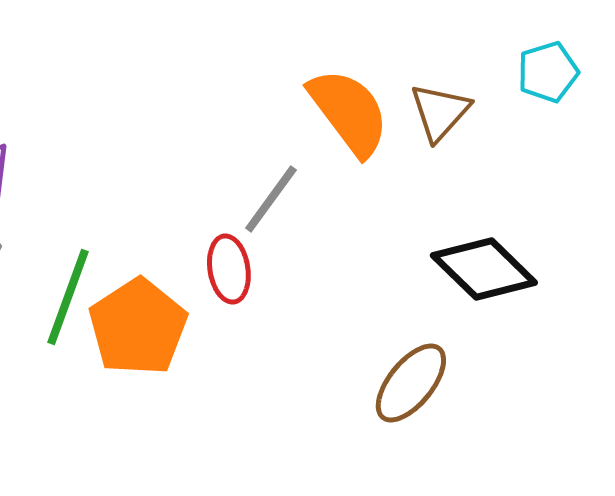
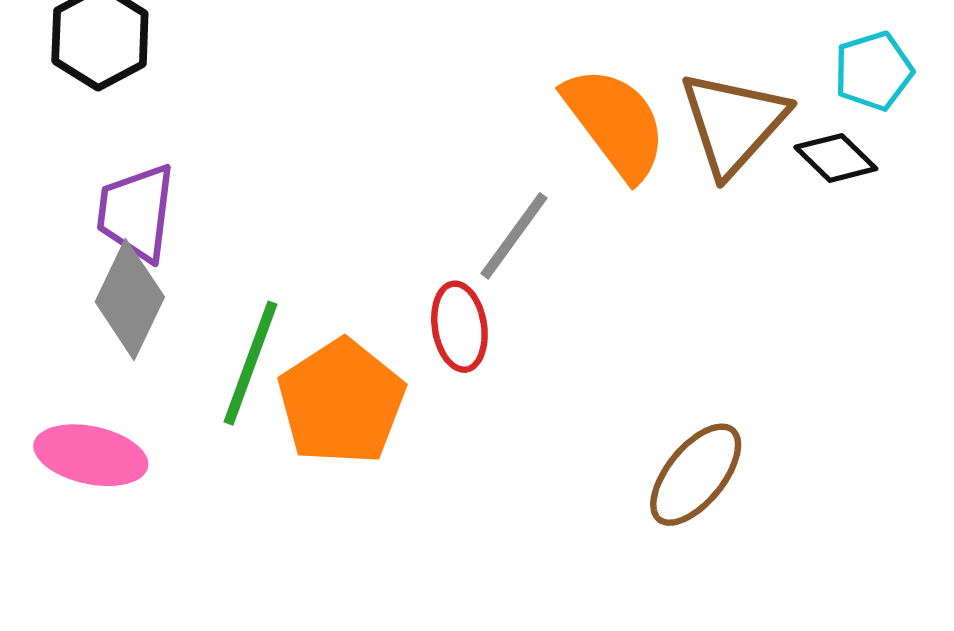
brown triangle: (440, 112) -> (733, 123), size x1.4
black diamond: (484, 269) -> (836, 158), moved, size x0.6

